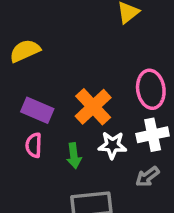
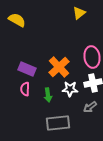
yellow semicircle: (25, 51) -> (17, 20), moved, turned 54

